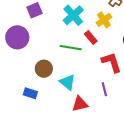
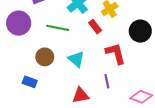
green line: (71, 48) -> (58, 28), moved
cyan triangle: (67, 82) -> (76, 59), moved

